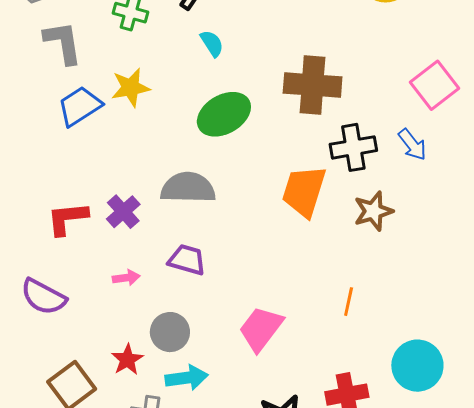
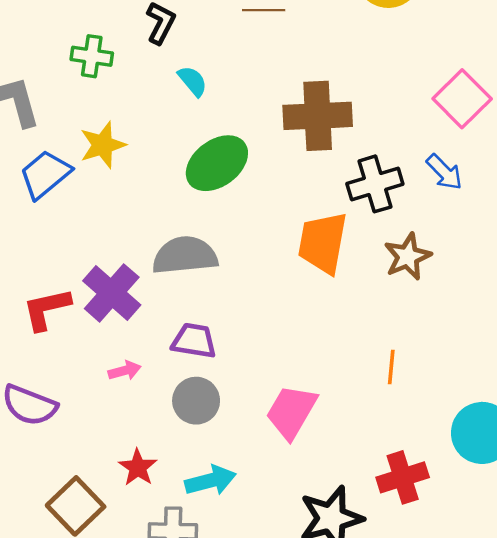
purple cross: (123, 212) -> (112, 293), size x1.4
gray circle: (170, 332) -> (196, 401), moved

